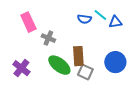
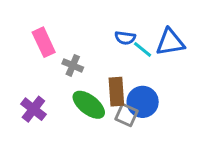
cyan line: (100, 15) -> (143, 49), moved
blue triangle: (115, 22) -> (170, 42), size x1.5
blue circle: (115, 62) -> (143, 102), moved

